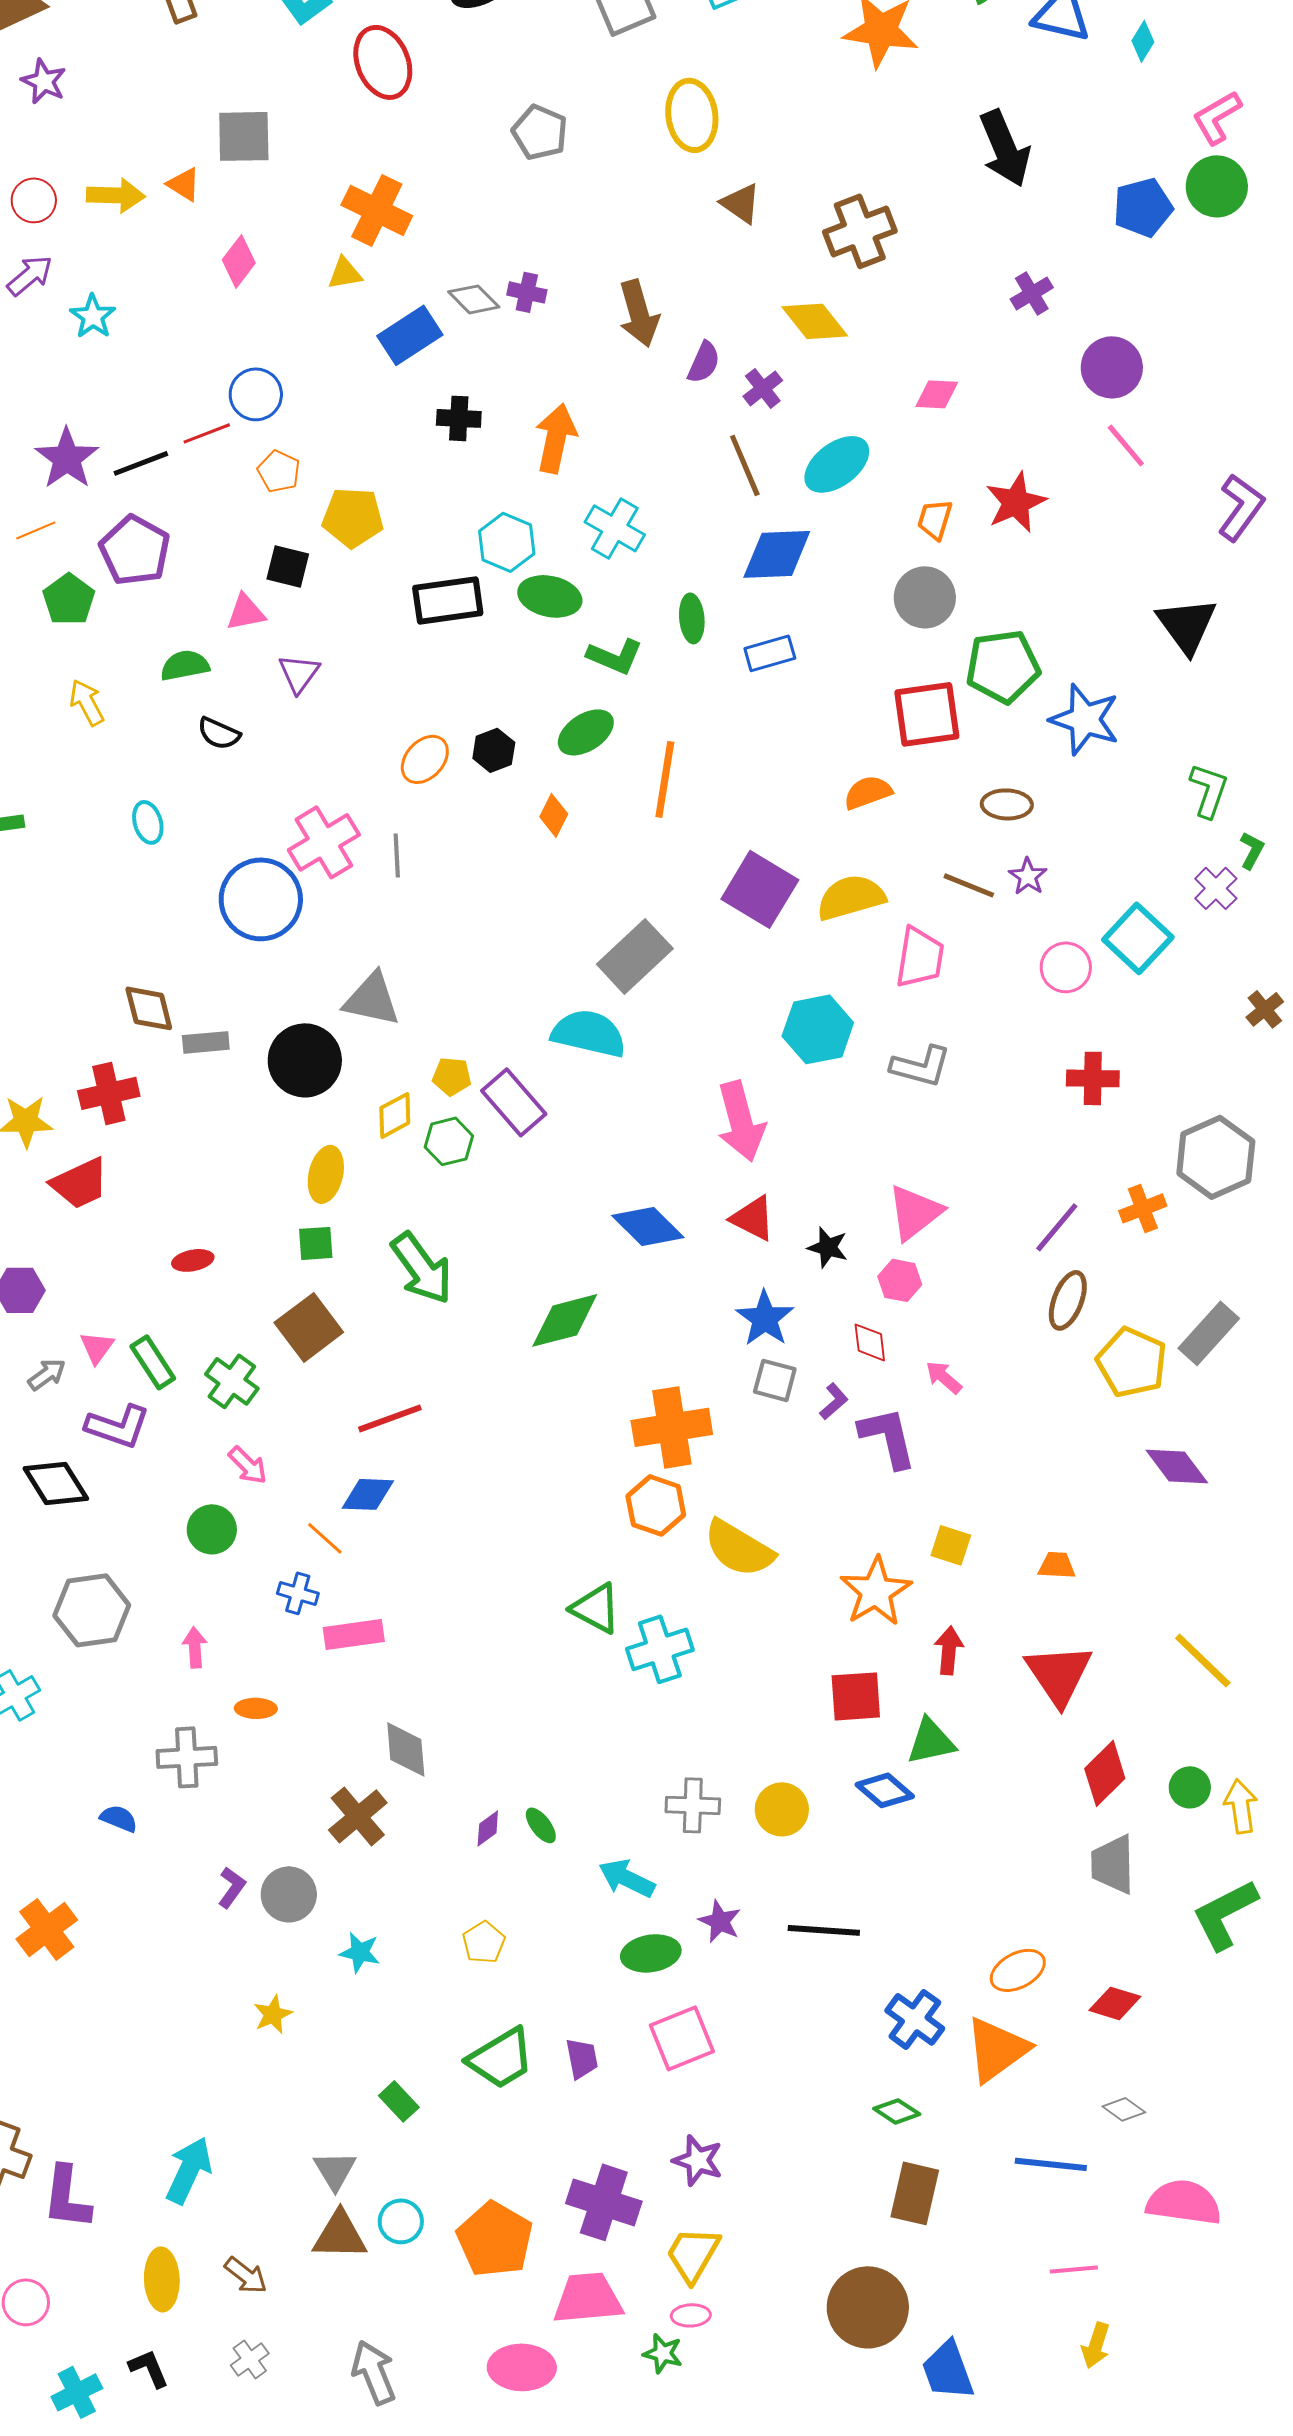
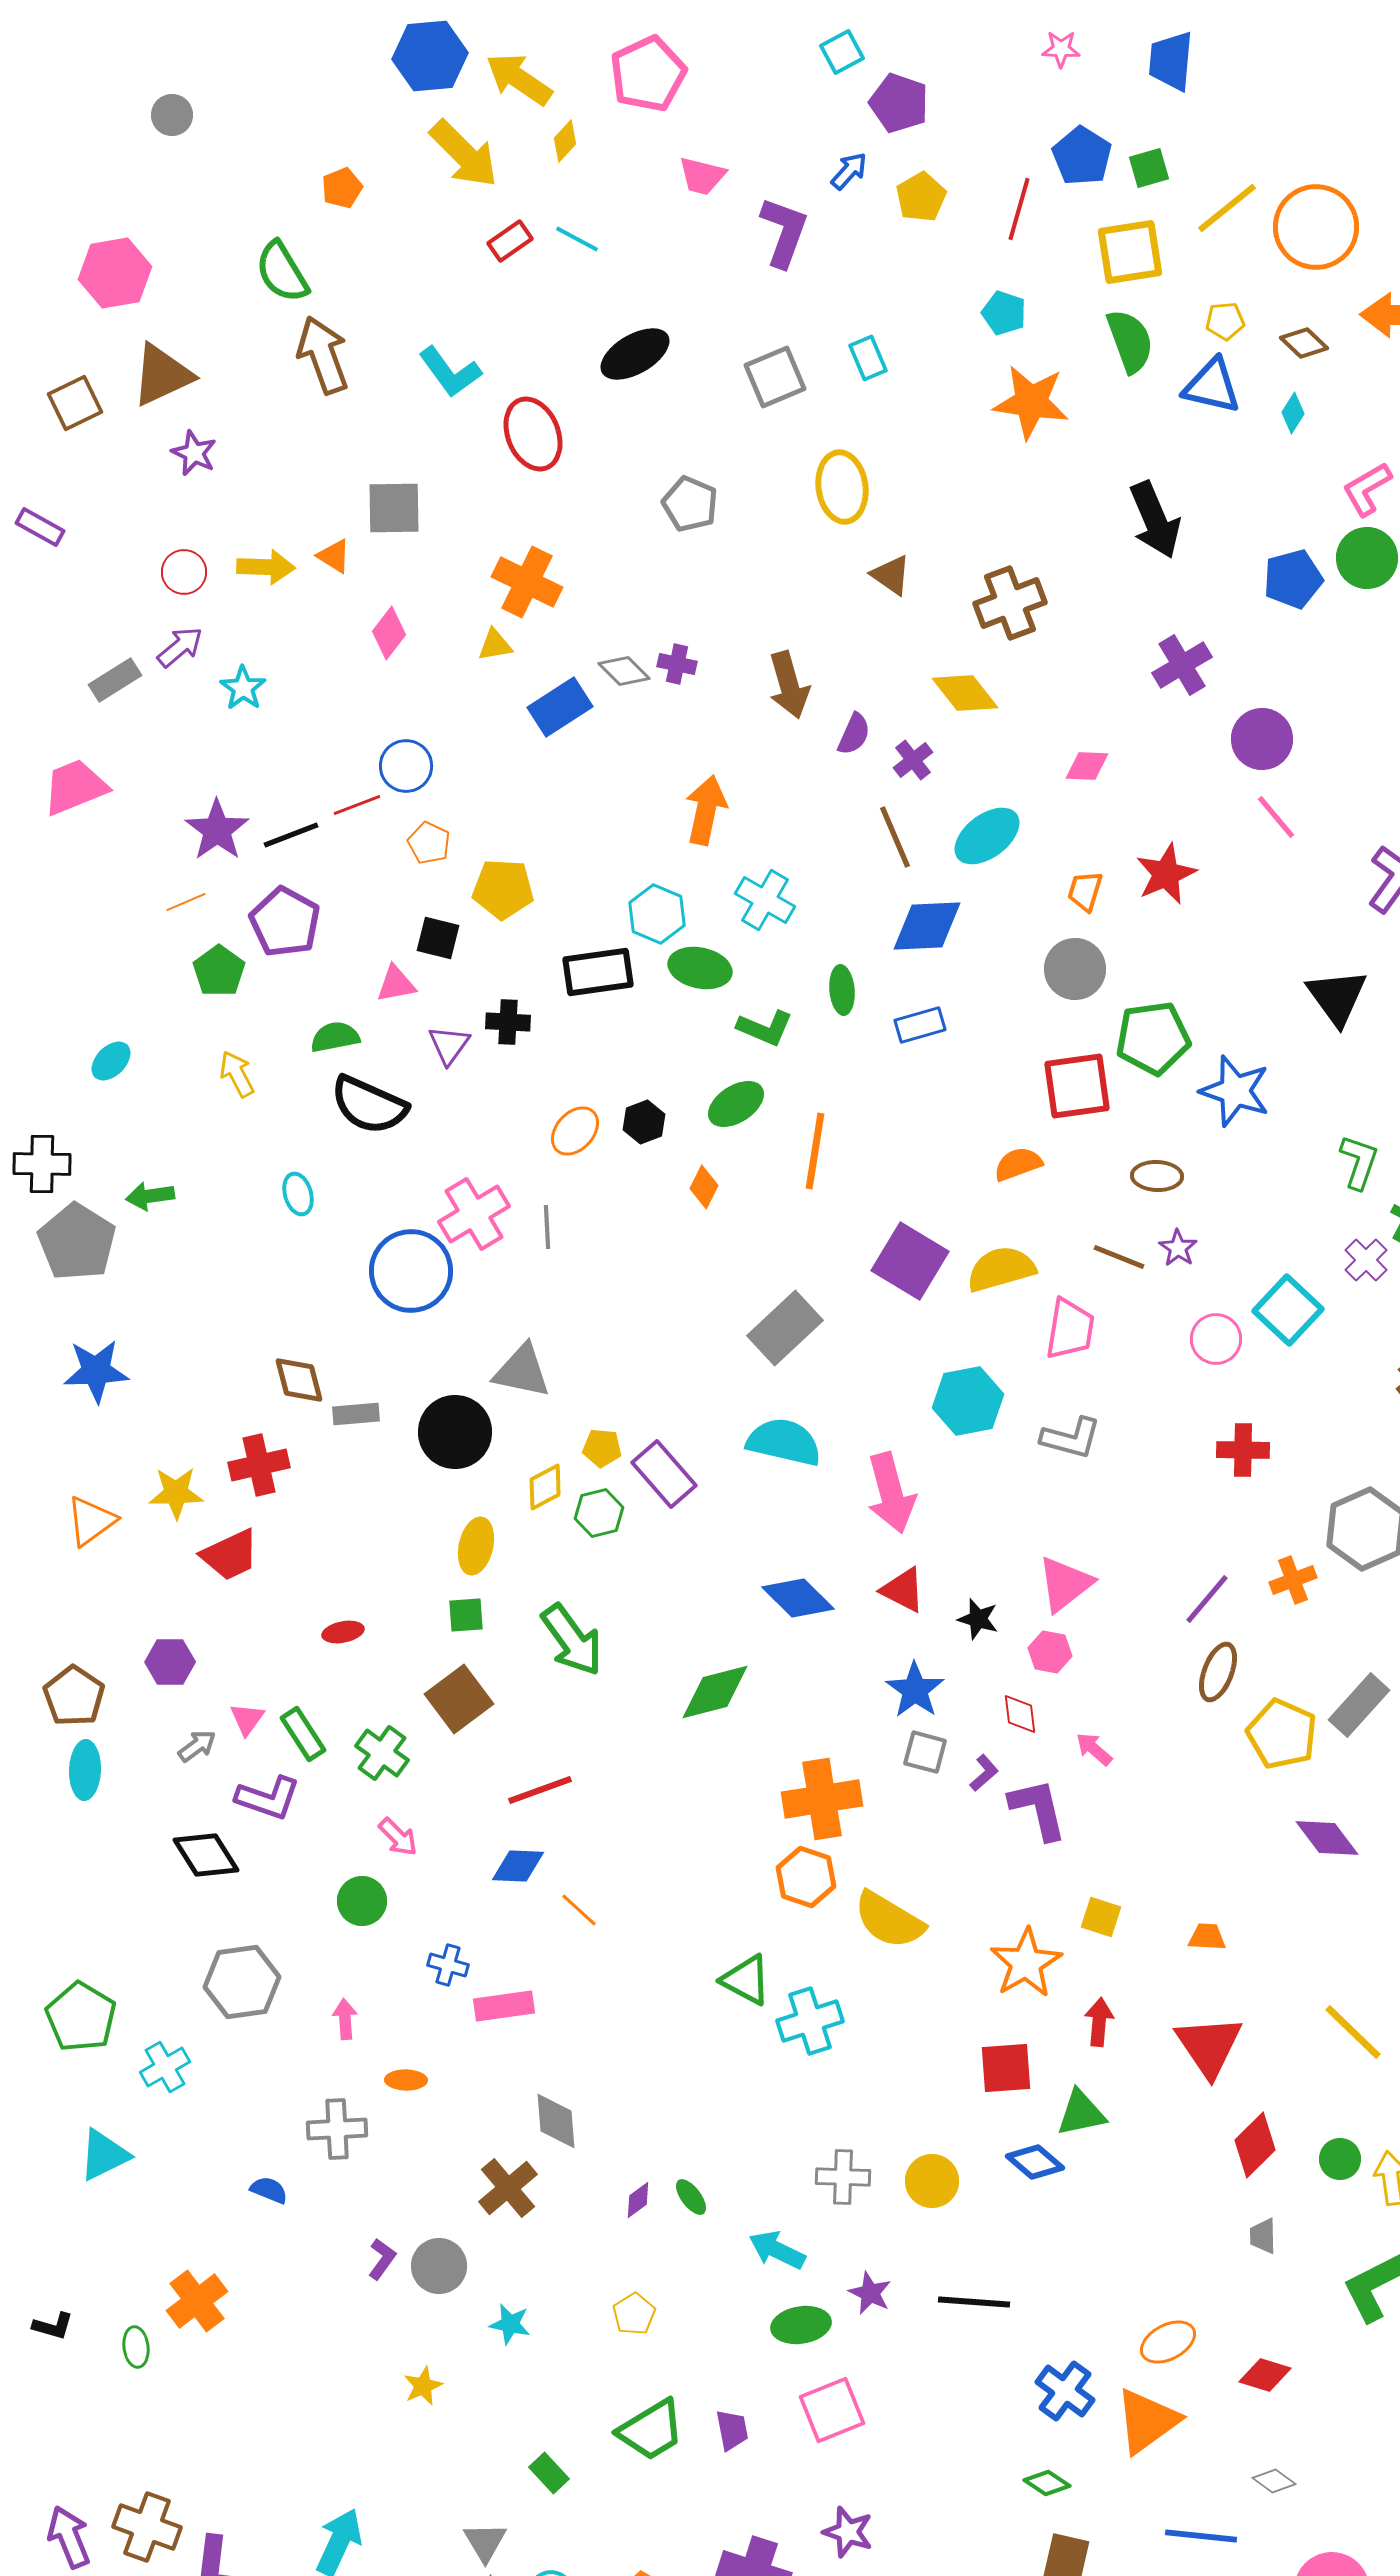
purple cross: (1032, 293) -> (1182, 665), size x1.4
black cross: (459, 418) -> (508, 1022), moved
black semicircle: (219, 733) -> (369, 1105), size x1.8
cyan semicircle: (589, 1033) -> (784, 1442), moved
orange line: (325, 1538) -> (579, 1910), moved
gray trapezoid: (1113, 1864) -> (1263, 2236), size x0.6

